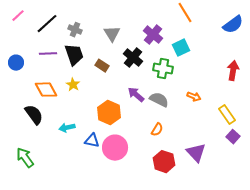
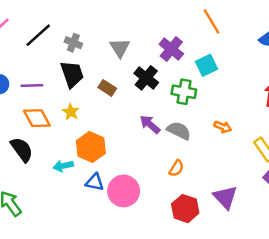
purple line: (48, 54) -> (32, 85), moved
orange hexagon: (109, 113) -> (91, 147), moved

